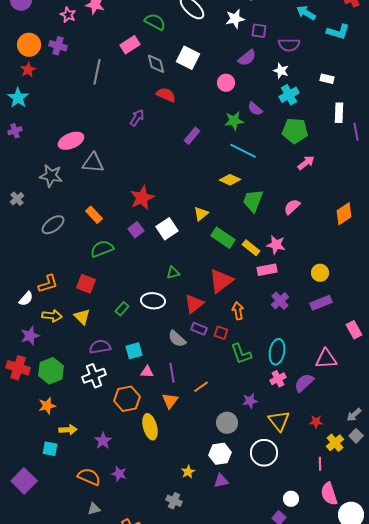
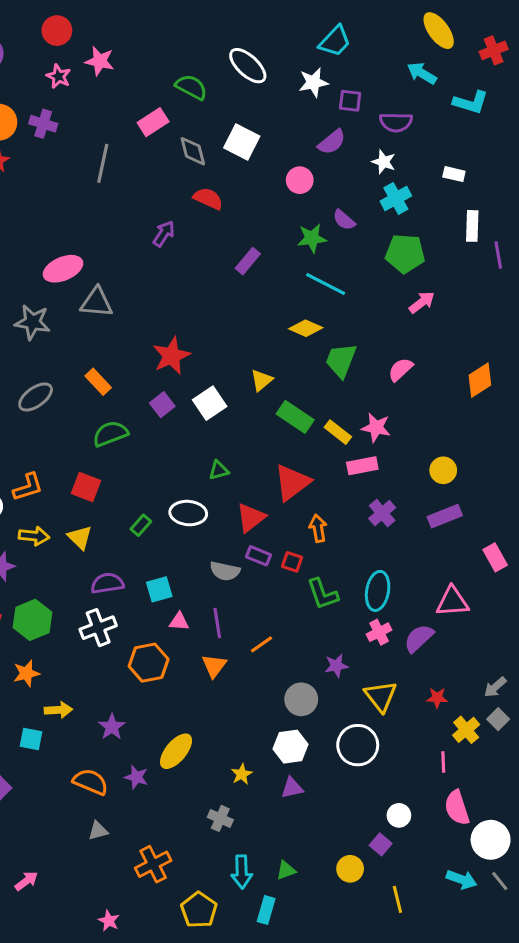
gray semicircle: (177, 339) -> (225, 571), turned -30
yellow ellipse: (150, 427) -> (176, 751), moved, turned 55

